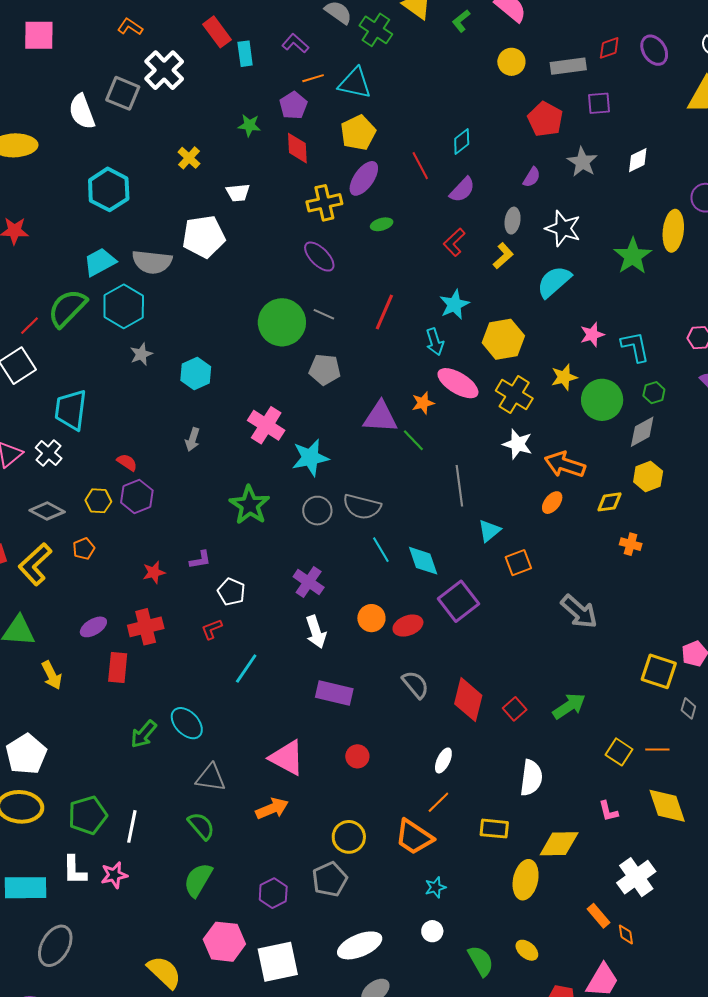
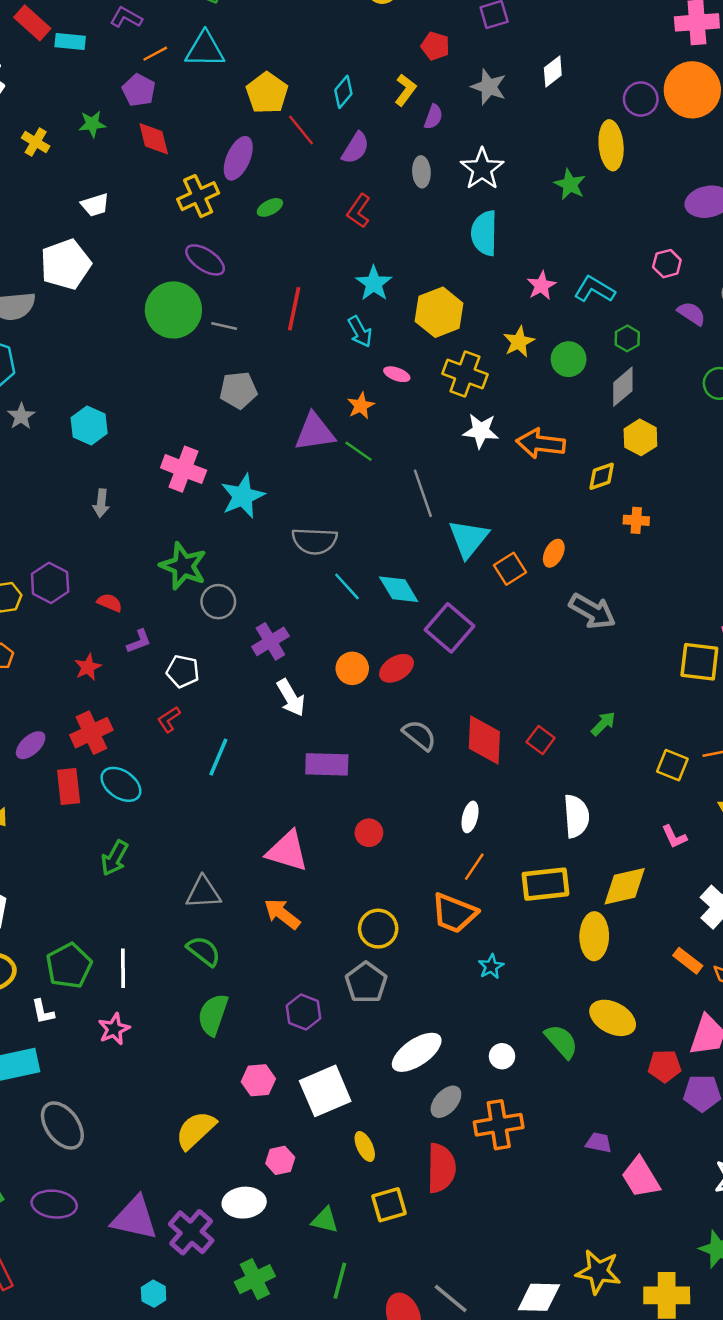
cyan rectangle: (245, 54) -> (70, 41), turned -65
red pentagon: (545, 119) -> (435, 46), size x0.7
yellow pentagon: (358, 133) -> (267, 93), moved
yellow cross: (189, 158) -> (36, 142), moved
white star: (563, 228) -> (482, 169), turned 30
yellow L-shape: (503, 256) -> (405, 90), moved
green star: (633, 256) -> (570, 184), size x0.7
cyan semicircle: (554, 282) -> (484, 233), turned -36
green circle: (282, 322) -> (173, 310), moved
cyan L-shape: (635, 347) -> (594, 289), turned -36
pink ellipse: (458, 383) -> (397, 374), size x0.5
green circle: (602, 400) -> (569, 359), size x0.7
red semicircle: (127, 462) -> (110, 603), moved
orange ellipse: (552, 503) -> (554, 553), moved
gray circle: (317, 511) -> (218, 602), moved
cyan triangle: (489, 531) -> (468, 539), size x1.5
purple cross: (309, 582) -> (270, 641), turned 36
green arrow: (569, 706) -> (603, 724), size x0.7
cyan ellipse: (187, 723) -> (121, 784), moved
orange arrow: (272, 809) -> (282, 914), turned -108
yellow rectangle: (494, 829) -> (545, 884), size x1.4
white L-shape: (74, 870) -> (43, 1012), moved, size x0.7
white circle: (432, 931) -> (502, 1056), moved
pink hexagon: (224, 942) -> (258, 1080), size x0.7
gray ellipse: (55, 946) -> (62, 1125), turned -54
yellow ellipse: (527, 950) -> (613, 1018), size x1.6
yellow semicircle: (164, 972) -> (196, 1130), turned -75

